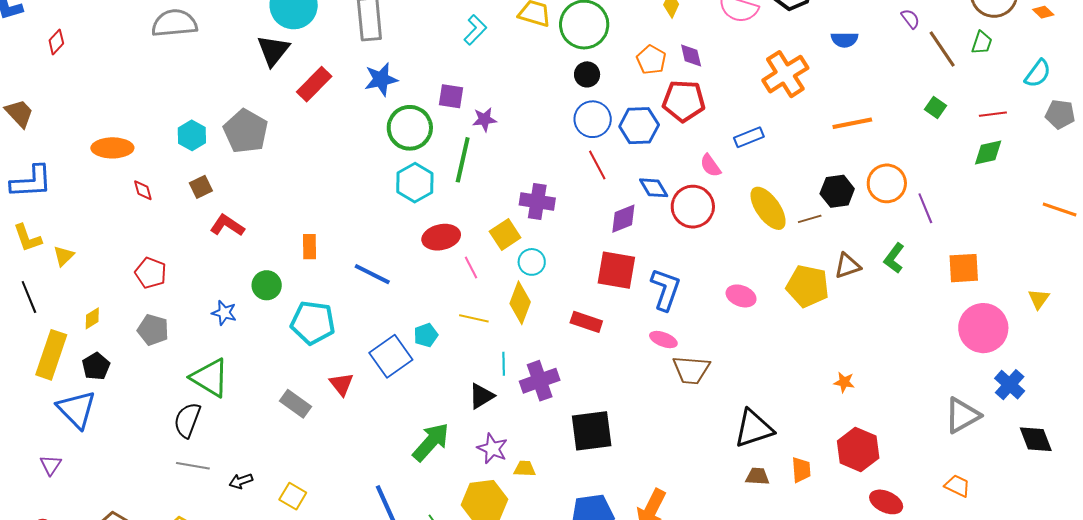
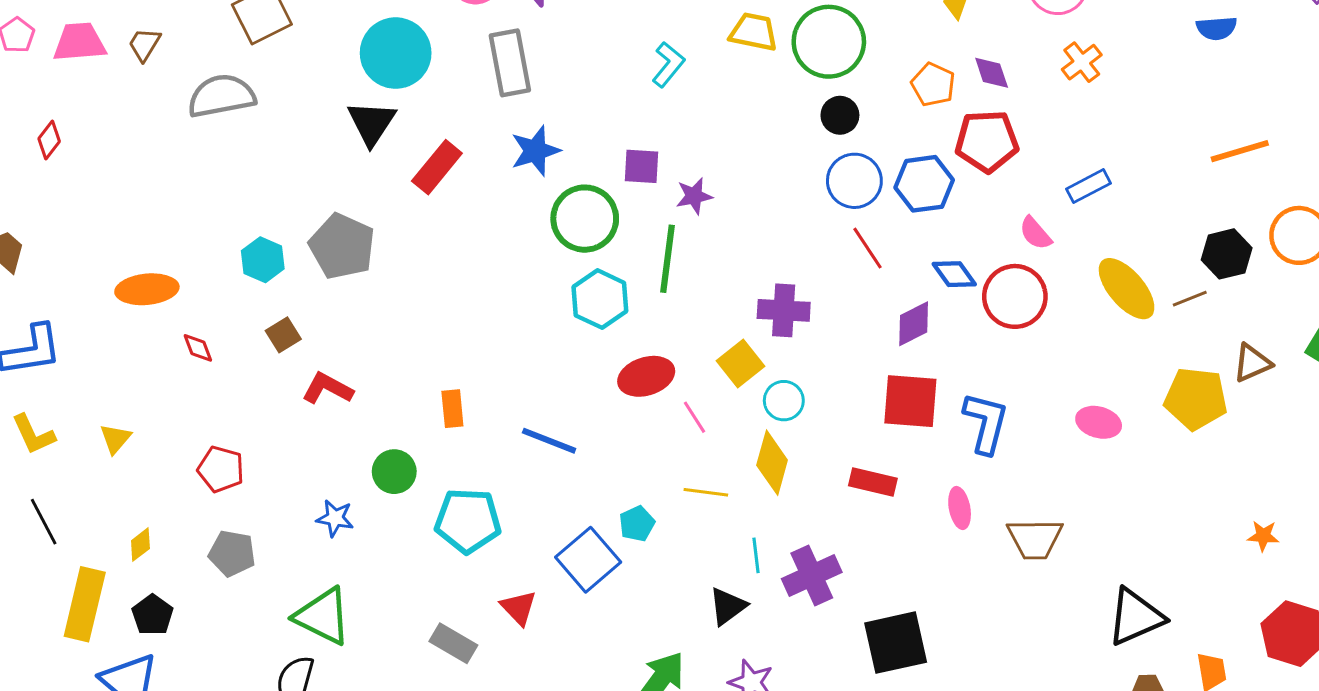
orange cross: (785, 74) -> (1082, 62), moved, size x0.6
yellow triangle: (64, 256) -> (115, 439), moved
pink ellipse: (663, 340) -> (960, 508), moved, turned 64

